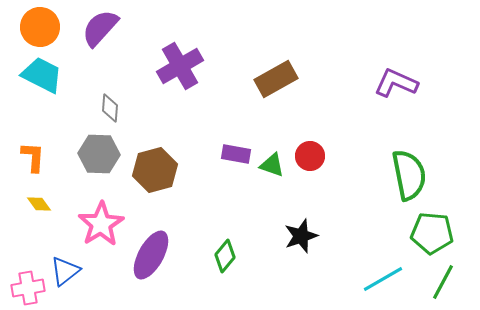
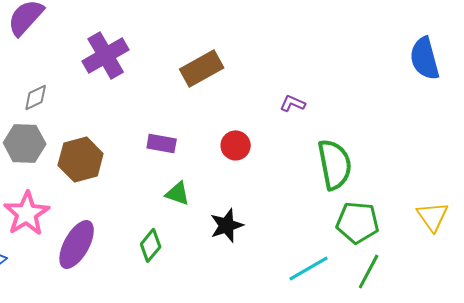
purple L-shape: (396, 83) -> (293, 103), moved, size x0.6
gray diamond: (110, 108) -> (36, 97), turned 60
green triangle: (272, 165) -> (178, 193), moved

